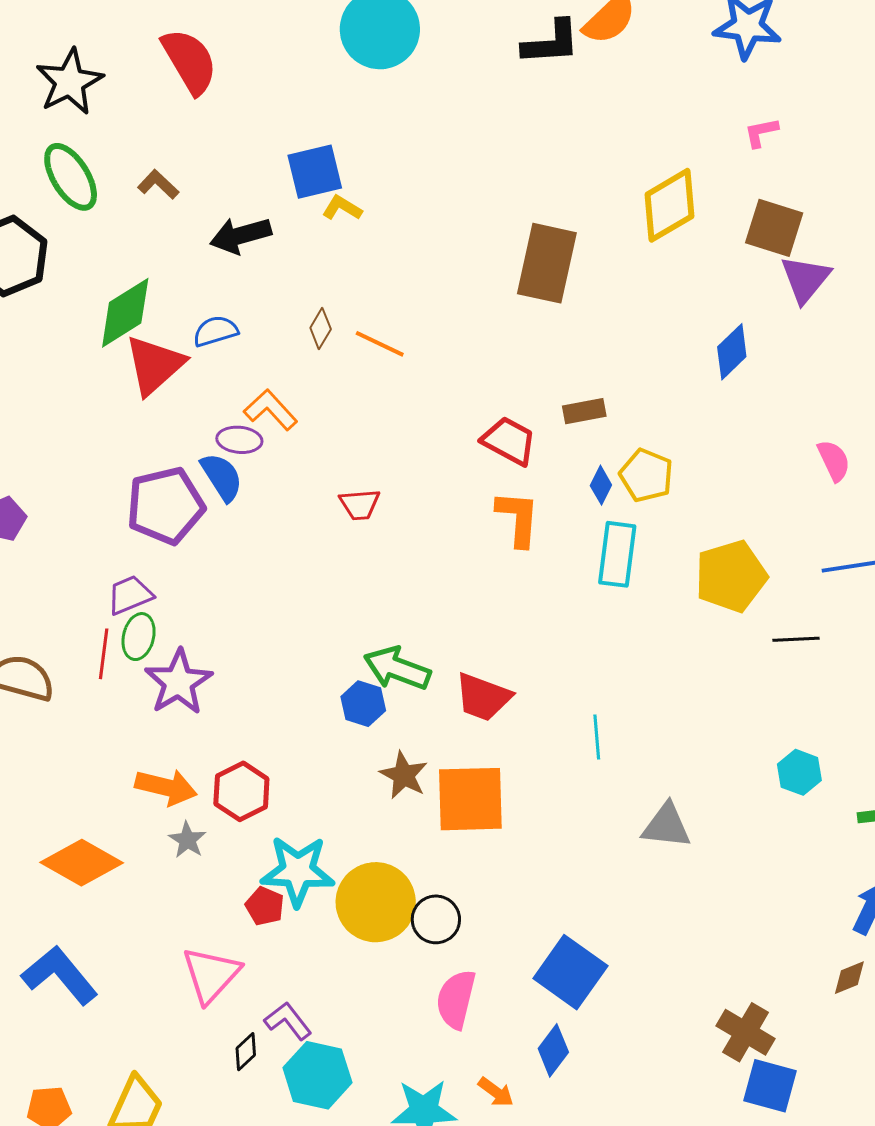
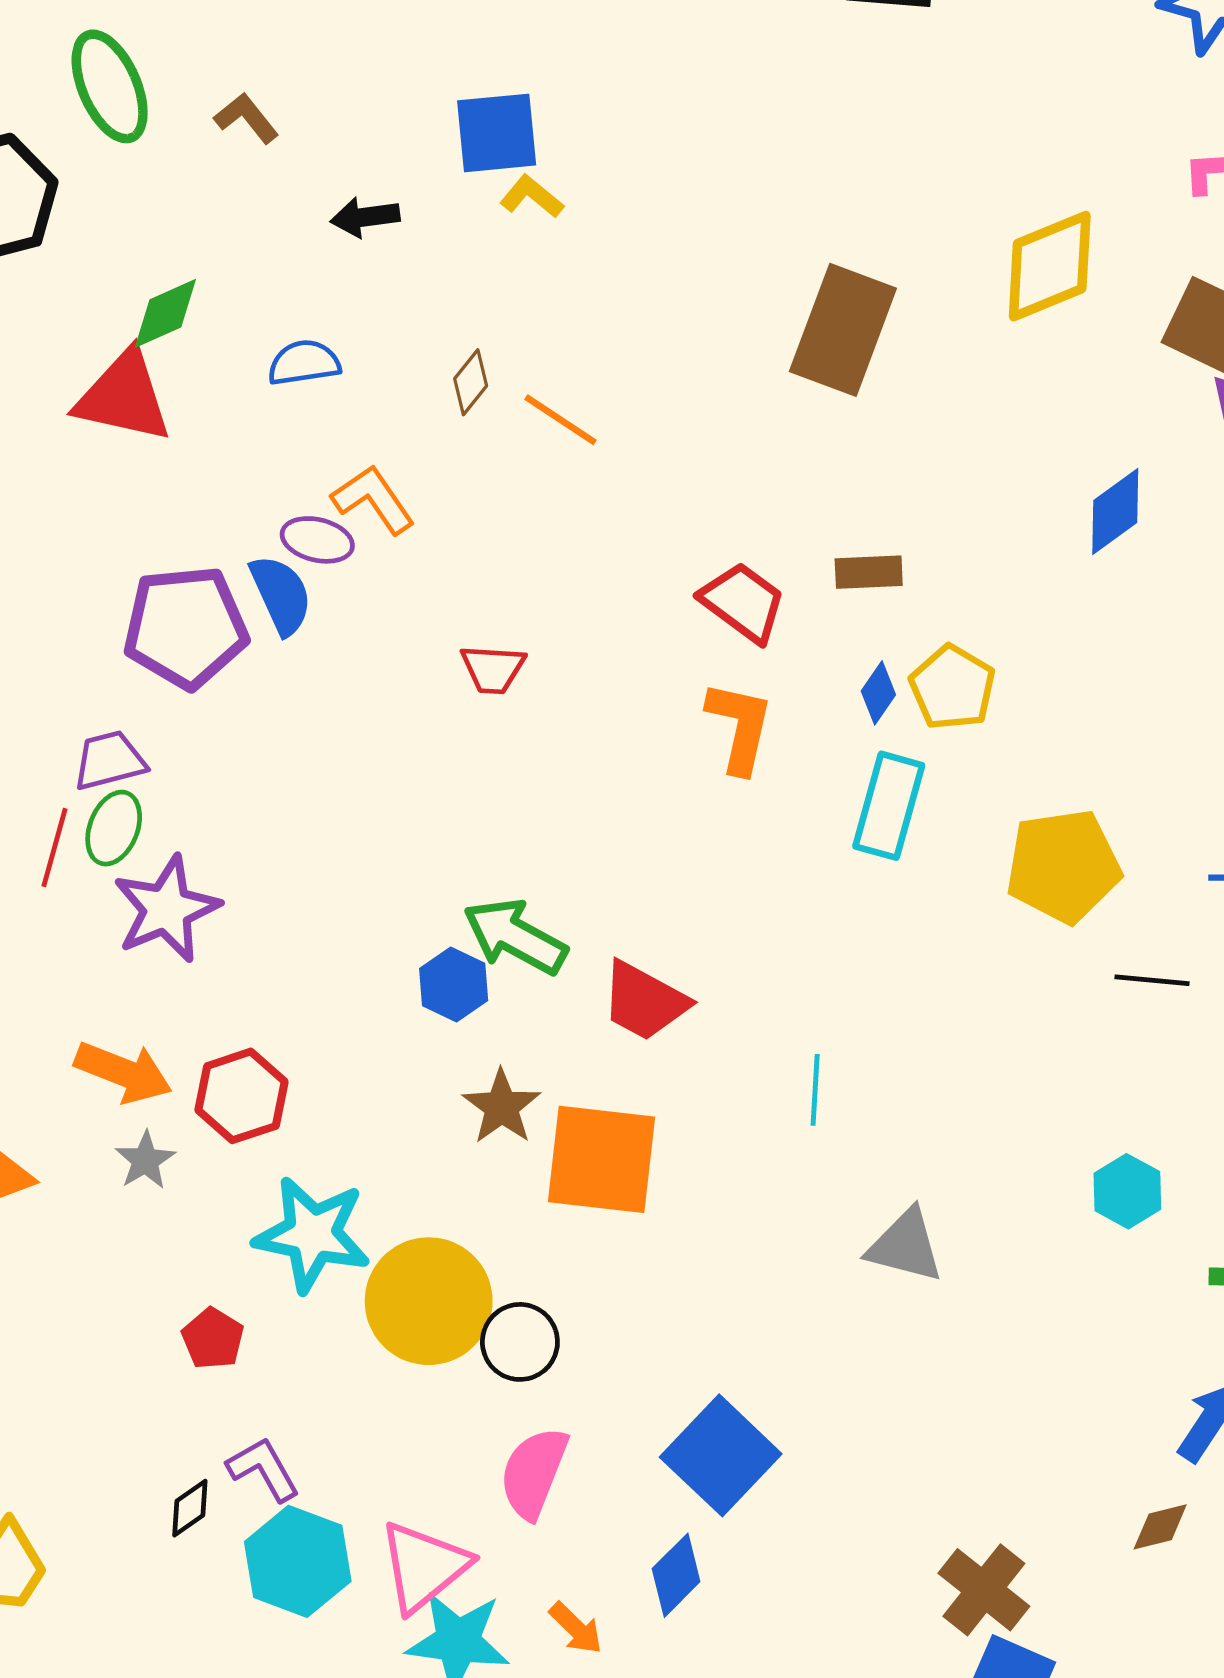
black arrow: (241, 235) -> (365, 217), size x0.7
green diamond: (125, 313) -> (165, 313), size x0.7
red triangle: (155, 365) -> (124, 397), moved, turned 46
red pentagon: (265, 906) -> (213, 1339), moved
pink triangle: (211, 975) -> (424, 1567), moved

